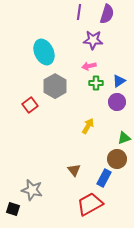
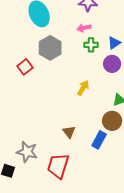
red trapezoid: (90, 204) -> (58, 166), moved, turned -44

